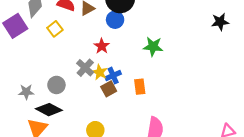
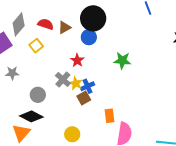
orange rectangle: (140, 87) -> (110, 116), moved
gray star: (26, 92) -> (12, 73), moved

